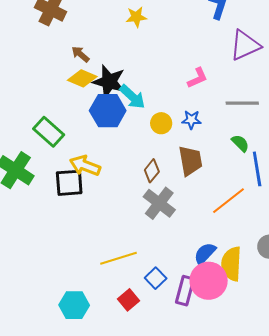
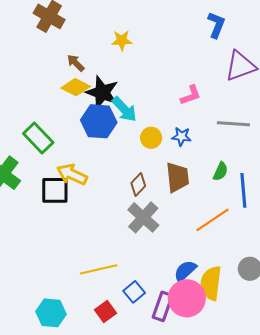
yellow star: (136, 17) -> (122, 40), moved
green semicircle: (240, 143) -> (221, 171), moved, turned 66

